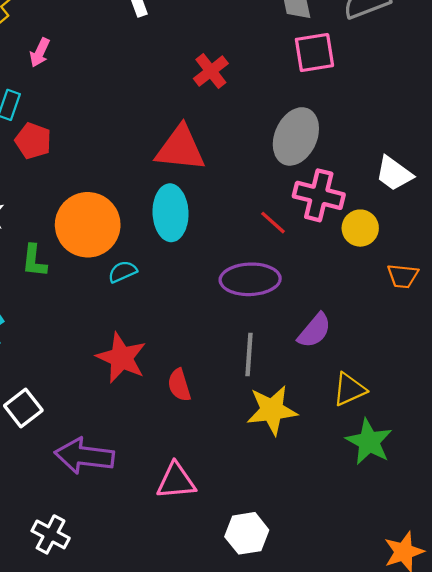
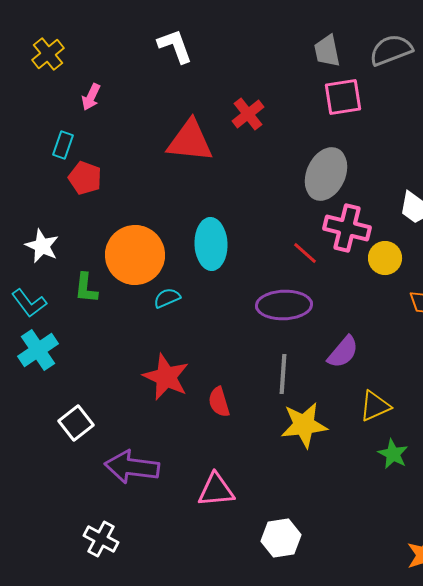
red triangle: (180, 148) -> (190, 141), moved
green star: (369, 442) -> (393, 454), size x0.7

